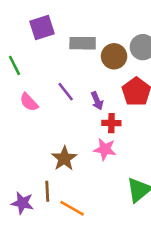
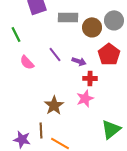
purple arrow: (97, 101) -> (79, 61), turned -48
pink star: (105, 149) -> (85, 98), turned -30

